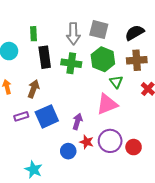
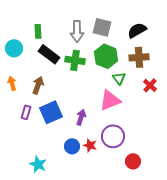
black rectangle: (45, 57) -> (49, 54), turned -45
purple rectangle: (21, 116) -> (26, 112), turned -56
red star: (87, 142) -> (90, 145), moved
red circle: (134, 147) -> (133, 161), moved

